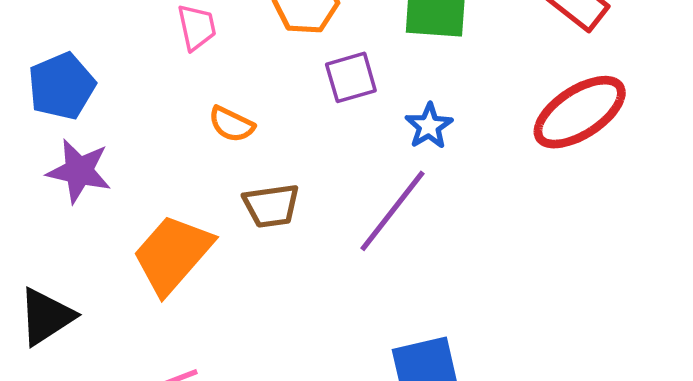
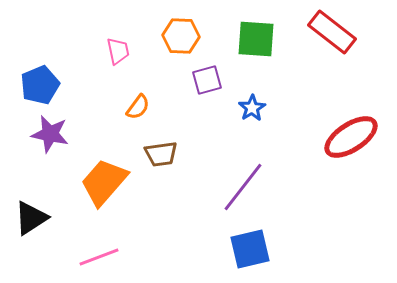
red ellipse: (580, 112) -> (351, 137), moved
orange semicircle: (231, 124) -> (138, 107), turned -80
purple line: (393, 211) -> (243, 187), moved

